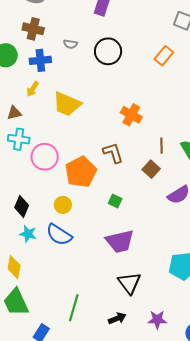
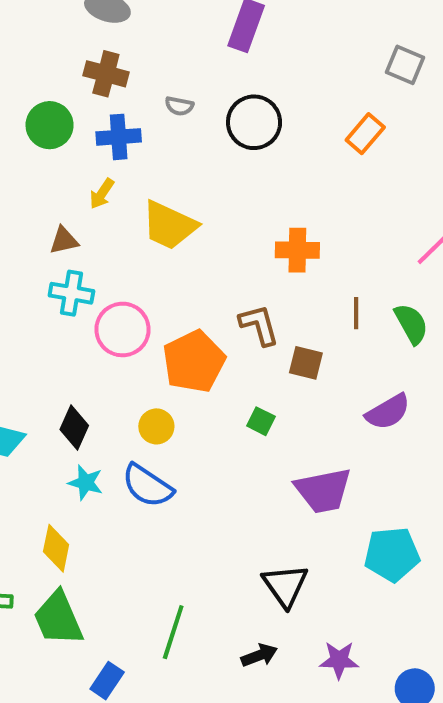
orange cross: (131, 115) -> (297, 250), turned -30
brown square: (151, 169) -> (306, 363), moved, turned -30
purple trapezoid: (120, 241) -> (323, 491), moved

